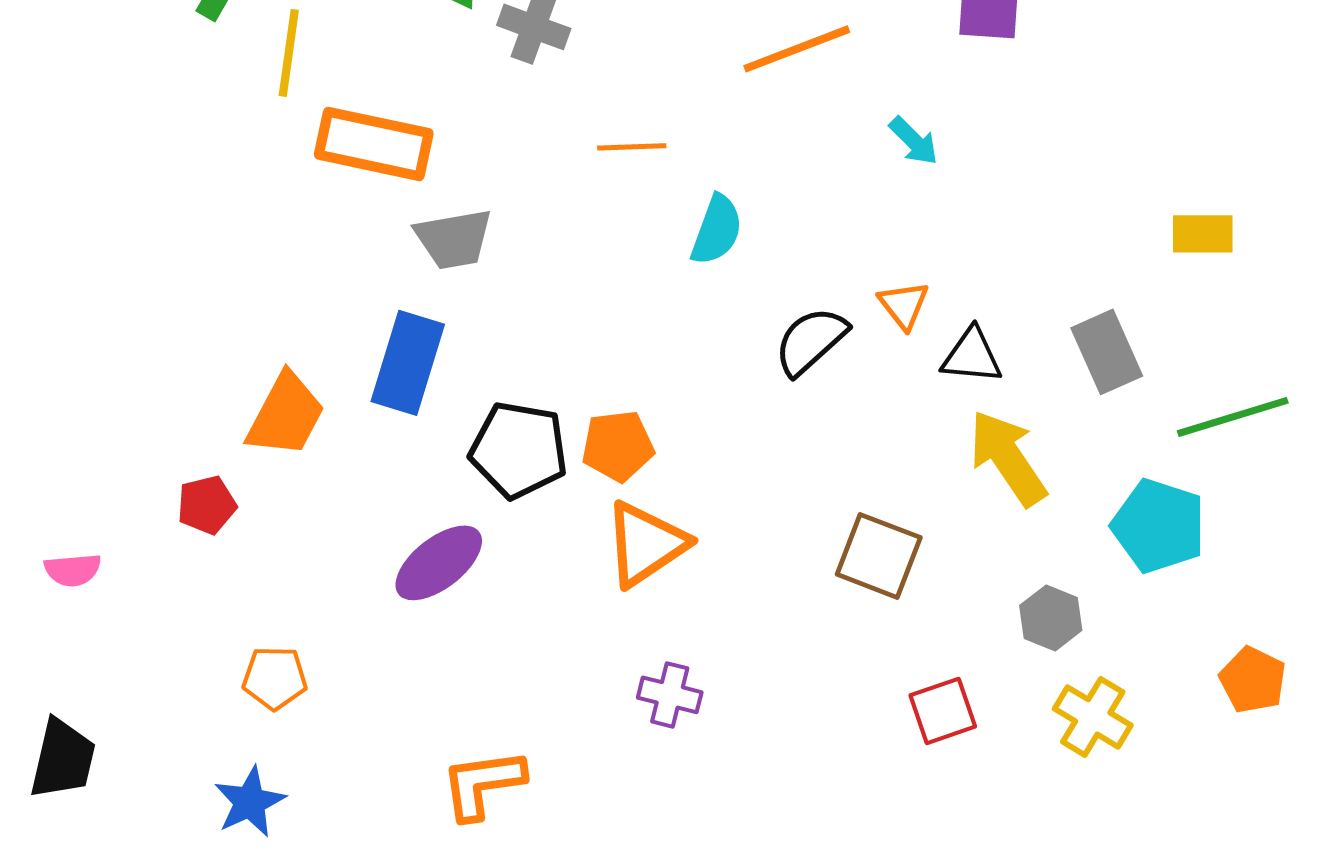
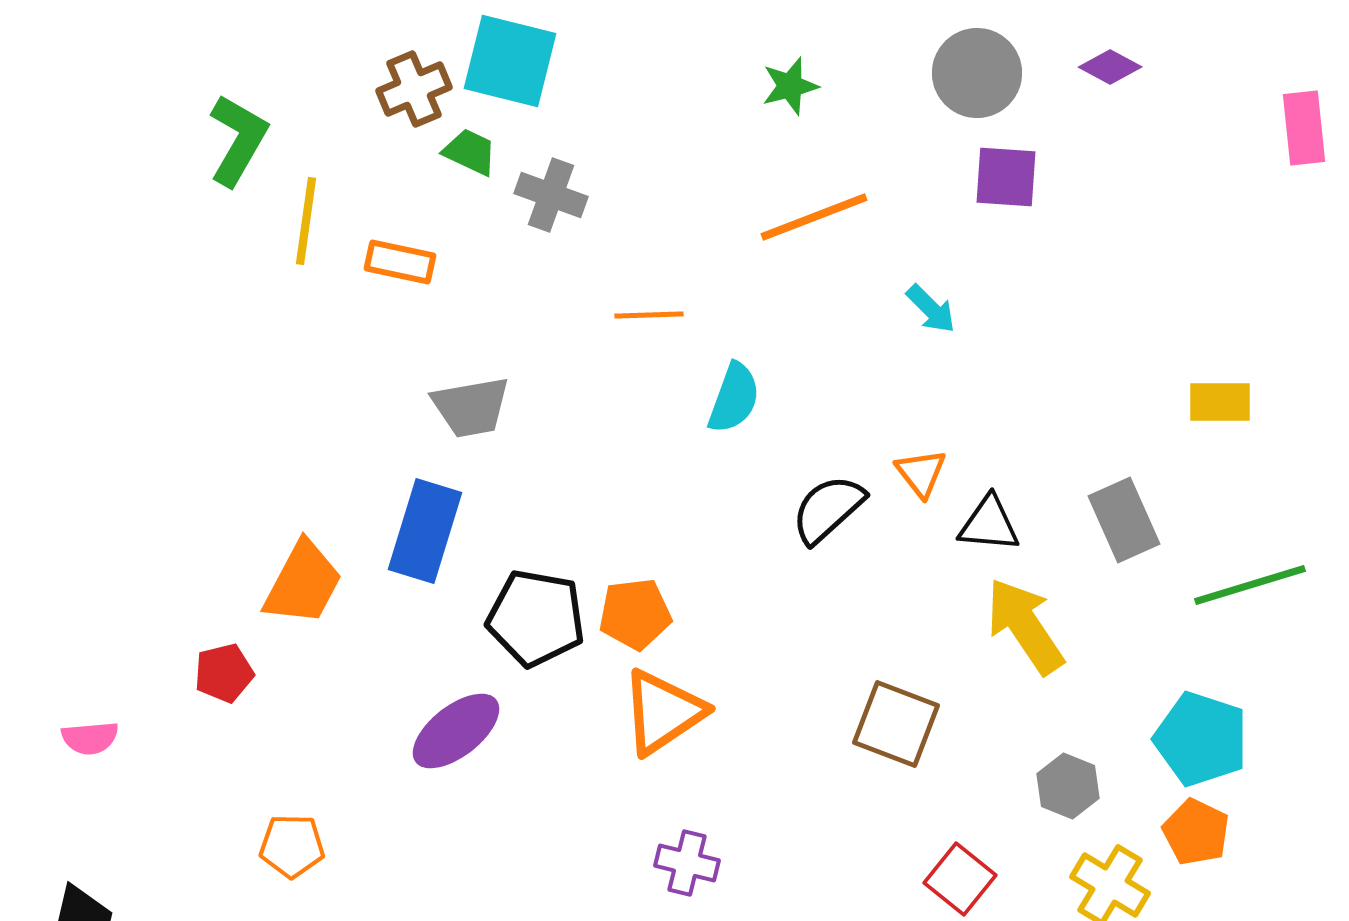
orange rectangle: (374, 144) -> (400, 262), moved, size x0.6
cyan pentagon: (1159, 526) -> (1201, 739), moved
orange pentagon: (1253, 680) -> (1196, 832), moved
red square: (943, 711) -> (960, 879), turned -32

